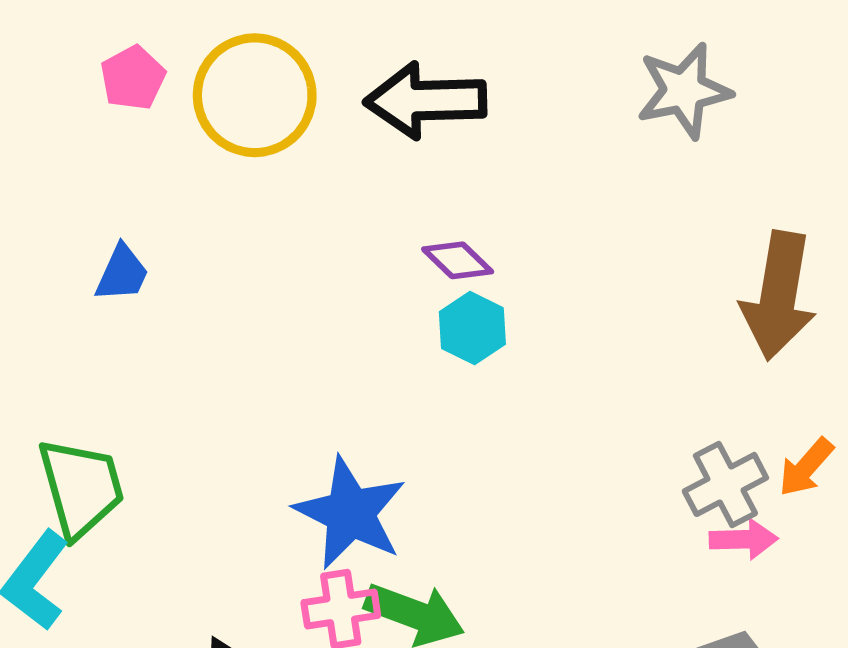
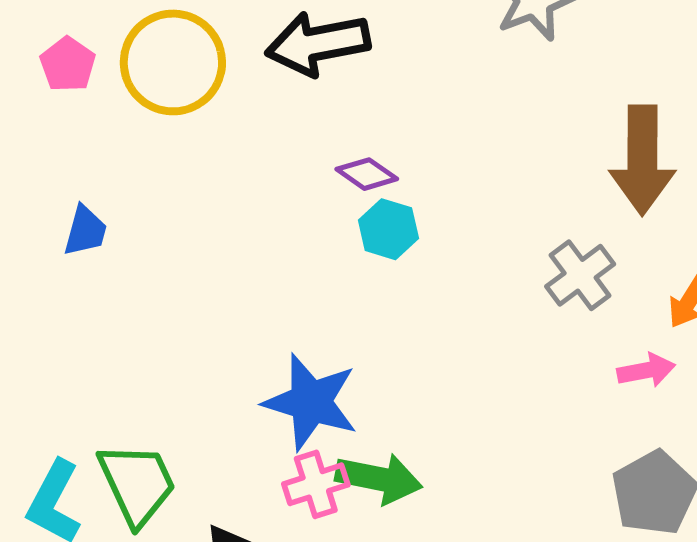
gray cross: (725, 484) -> (580, 275), moved
green trapezoid: (81, 488) -> (137, 484), moved

